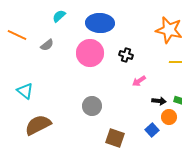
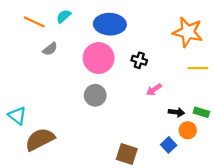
orange line: (17, 35) -> (34, 22), moved
cyan triangle: (25, 91) -> (17, 116), moved
gray circle: (92, 106) -> (95, 95), moved

